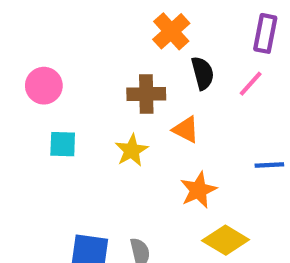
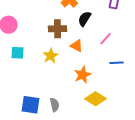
black semicircle: (203, 73) -> (84, 19), turned -133
pink line: (251, 84) -> (106, 39), moved

